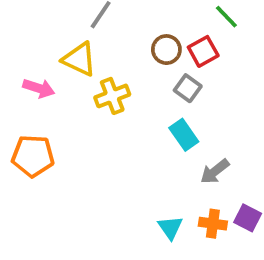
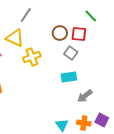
red square: (203, 51) -> (79, 34), turned 35
cyan rectangle: (184, 135) -> (69, 77), turned -63

